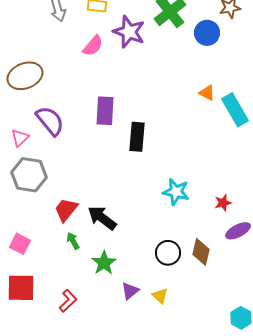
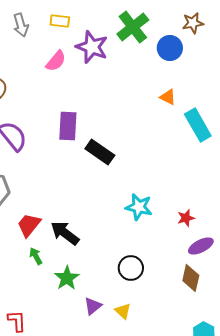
orange triangle: (207, 93) -> (168, 97), moved
black rectangle: (137, 137) -> (100, 152), turned -60
brown diamond: (201, 252) -> (191, 278), moved
red L-shape: (68, 301) -> (17, 321), moved, turned -50

